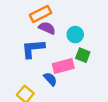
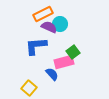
cyan circle: (75, 35) -> (60, 24), moved
green square: (83, 55) -> (73, 52), moved, turned 32

